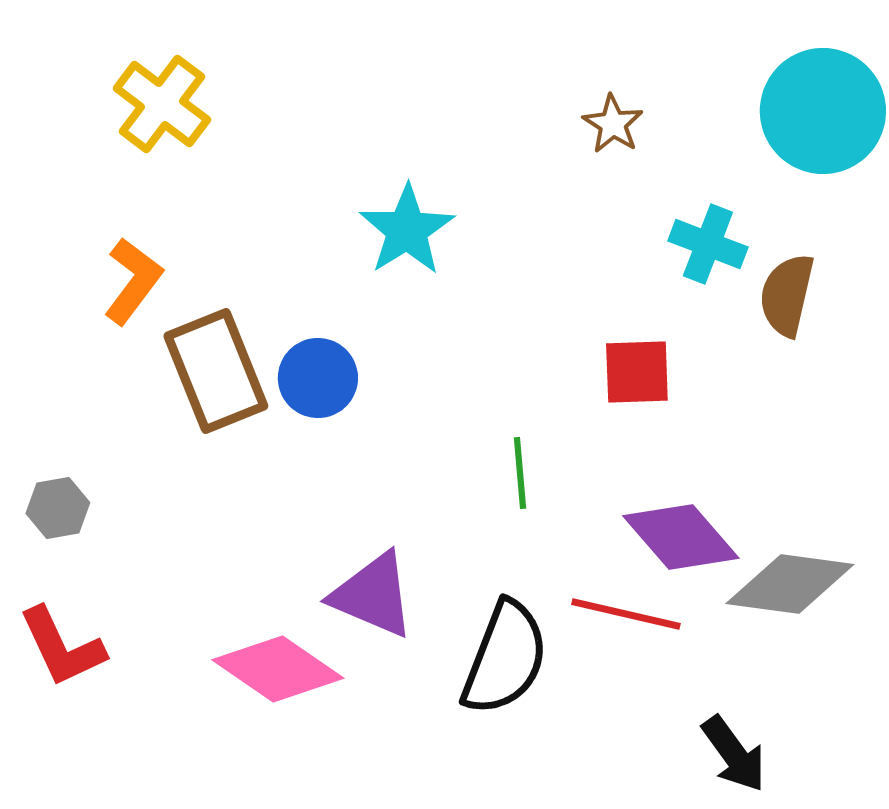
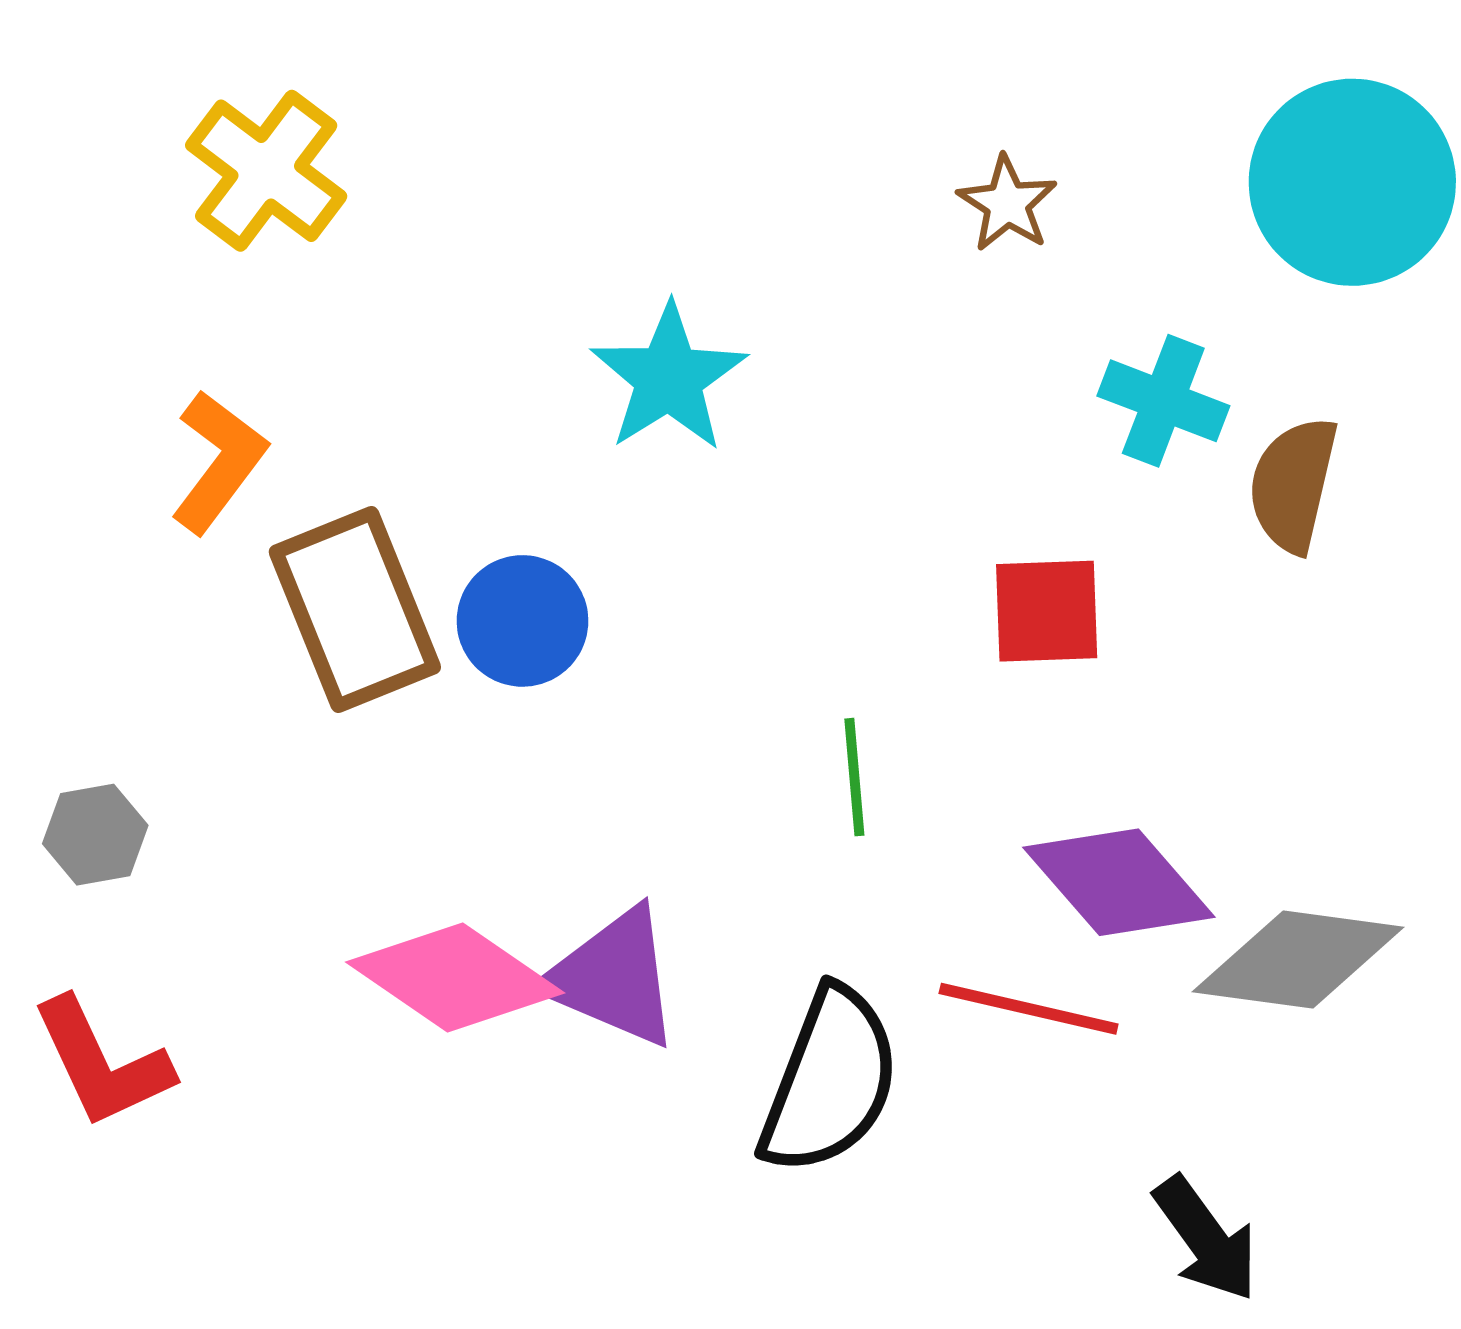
pink diamond: (278, 669) -> (455, 978), moved

